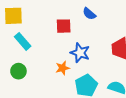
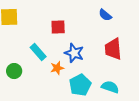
blue semicircle: (89, 14) -> (105, 15), moved
cyan rectangle: (23, 41) -> (38, 52), moved

